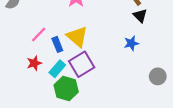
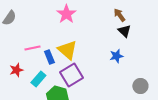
pink line: (39, 34) -> (32, 48), turned 35
red star: (34, 63) -> (16, 70), moved
cyan rectangle: (57, 69) -> (38, 79), moved

